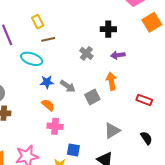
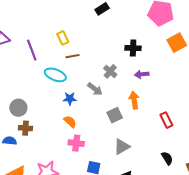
gray arrow: (68, 86) -> (95, 89), moved
red rectangle: (144, 100) -> (166, 120), turned 42
gray triangle: (112, 131) -> (122, 147), moved

